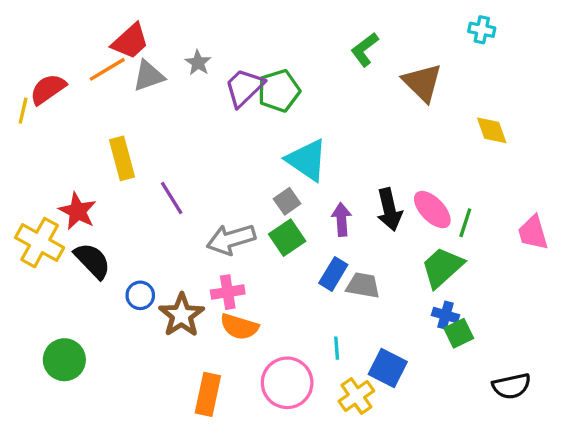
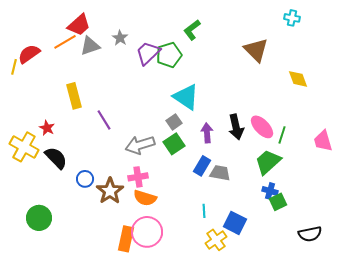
green L-shape: (365, 50) -> (192, 30), moved
red star: (78, 211) -> (47, 128), size x0.7
pink circle: (287, 383) -> (147, 232), moved

